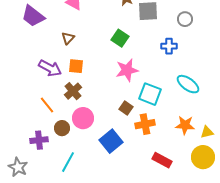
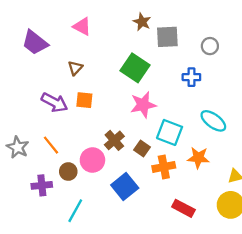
green square: (120, 38) -> (135, 68), size x1.4
brown cross: (73, 91) -> (114, 140), moved
orange star: (185, 125) -> (198, 158), moved
gray star: (18, 167) -> (18, 147), moved

